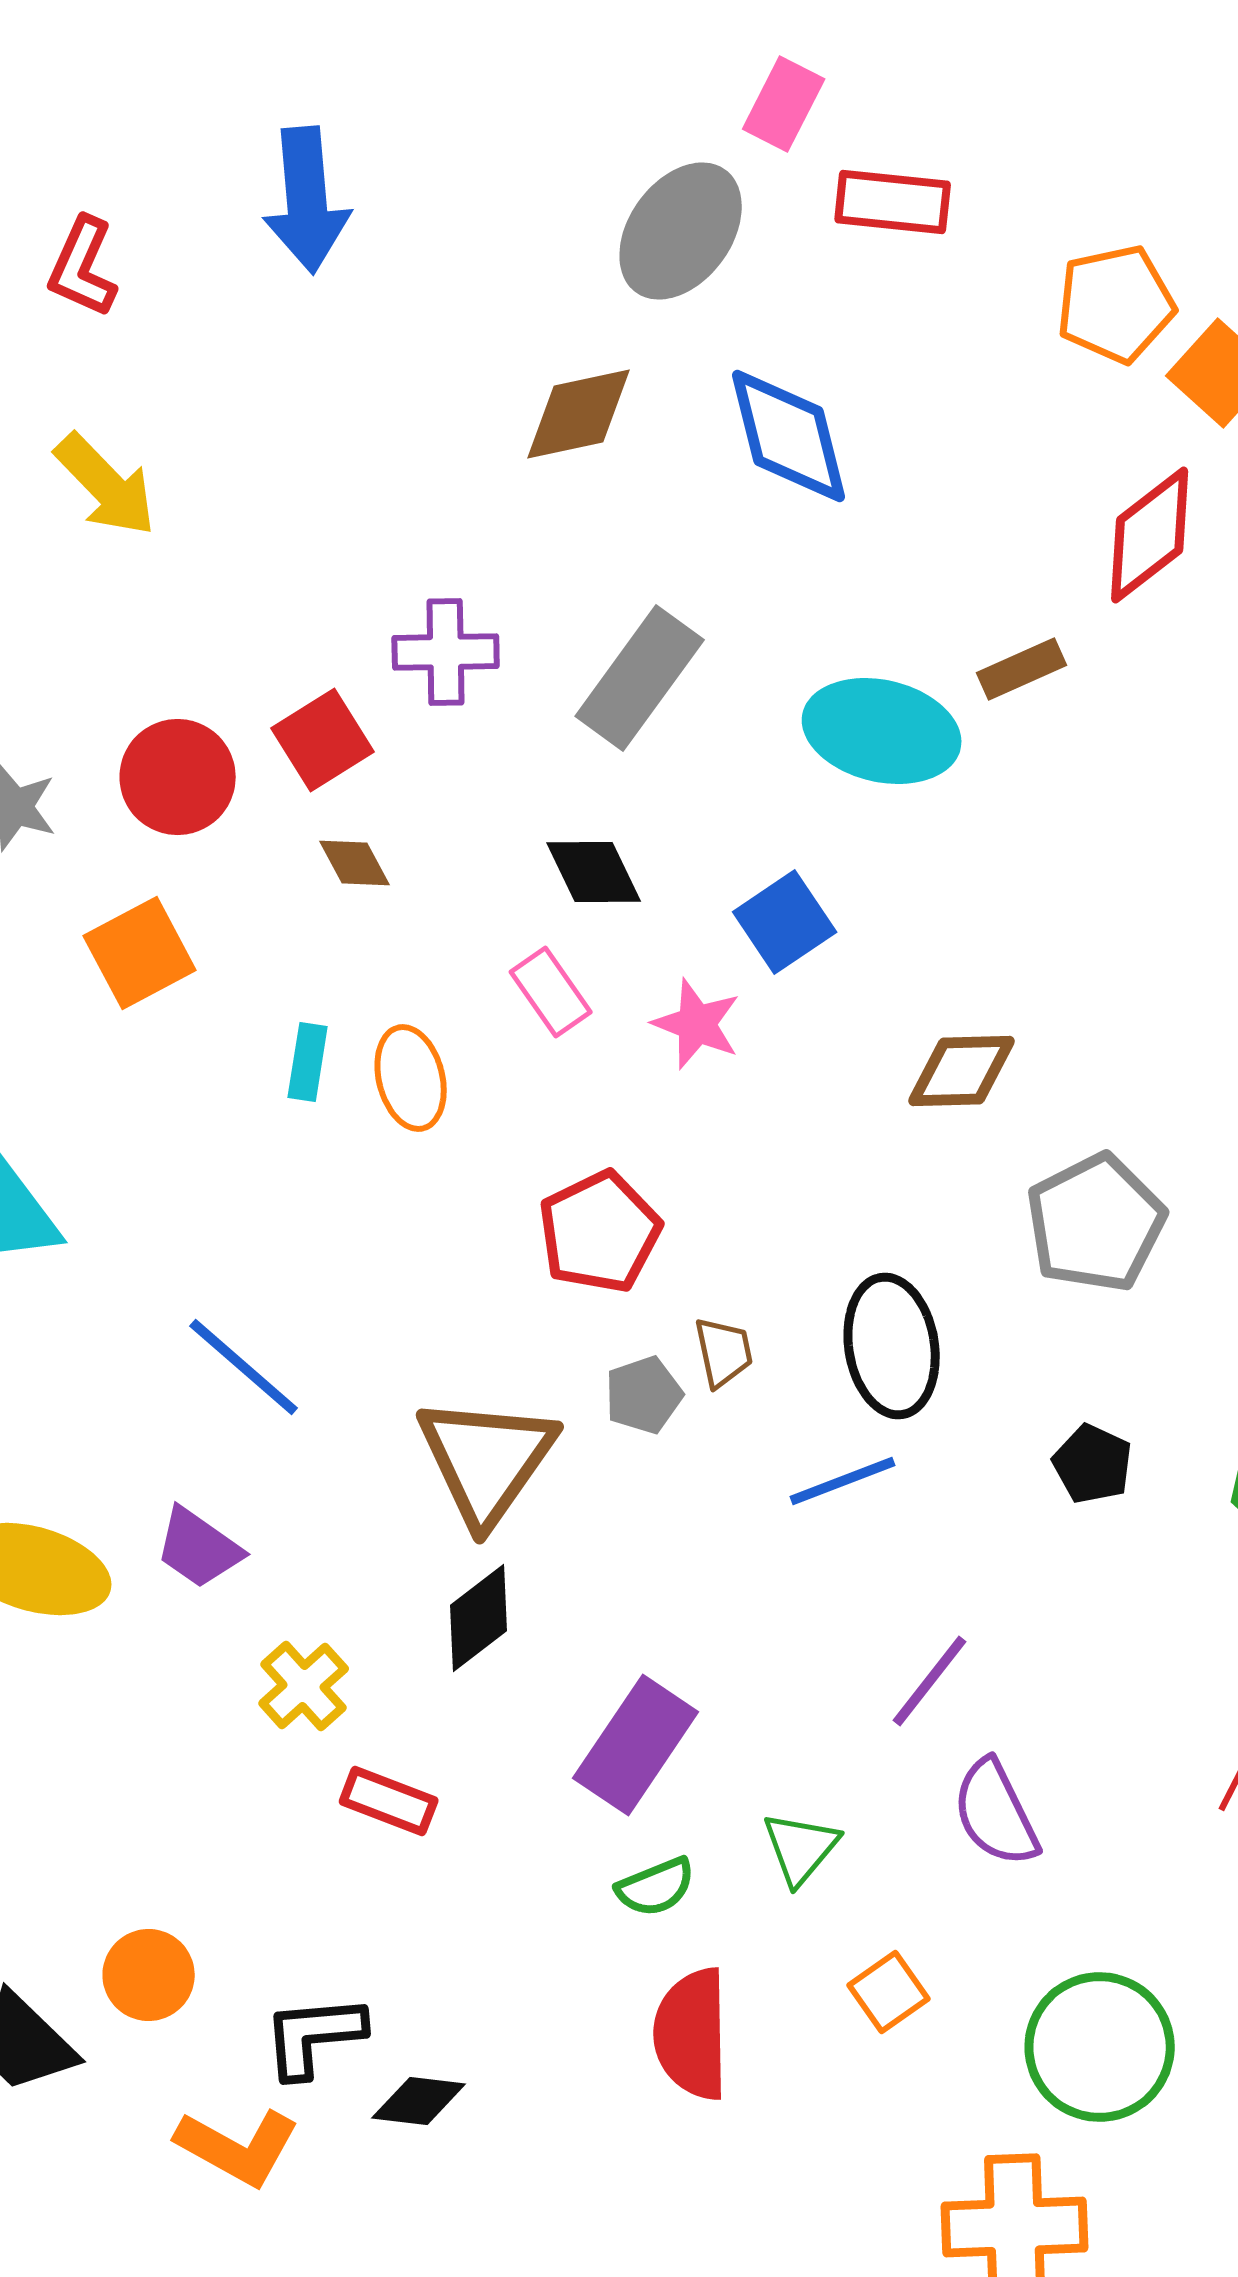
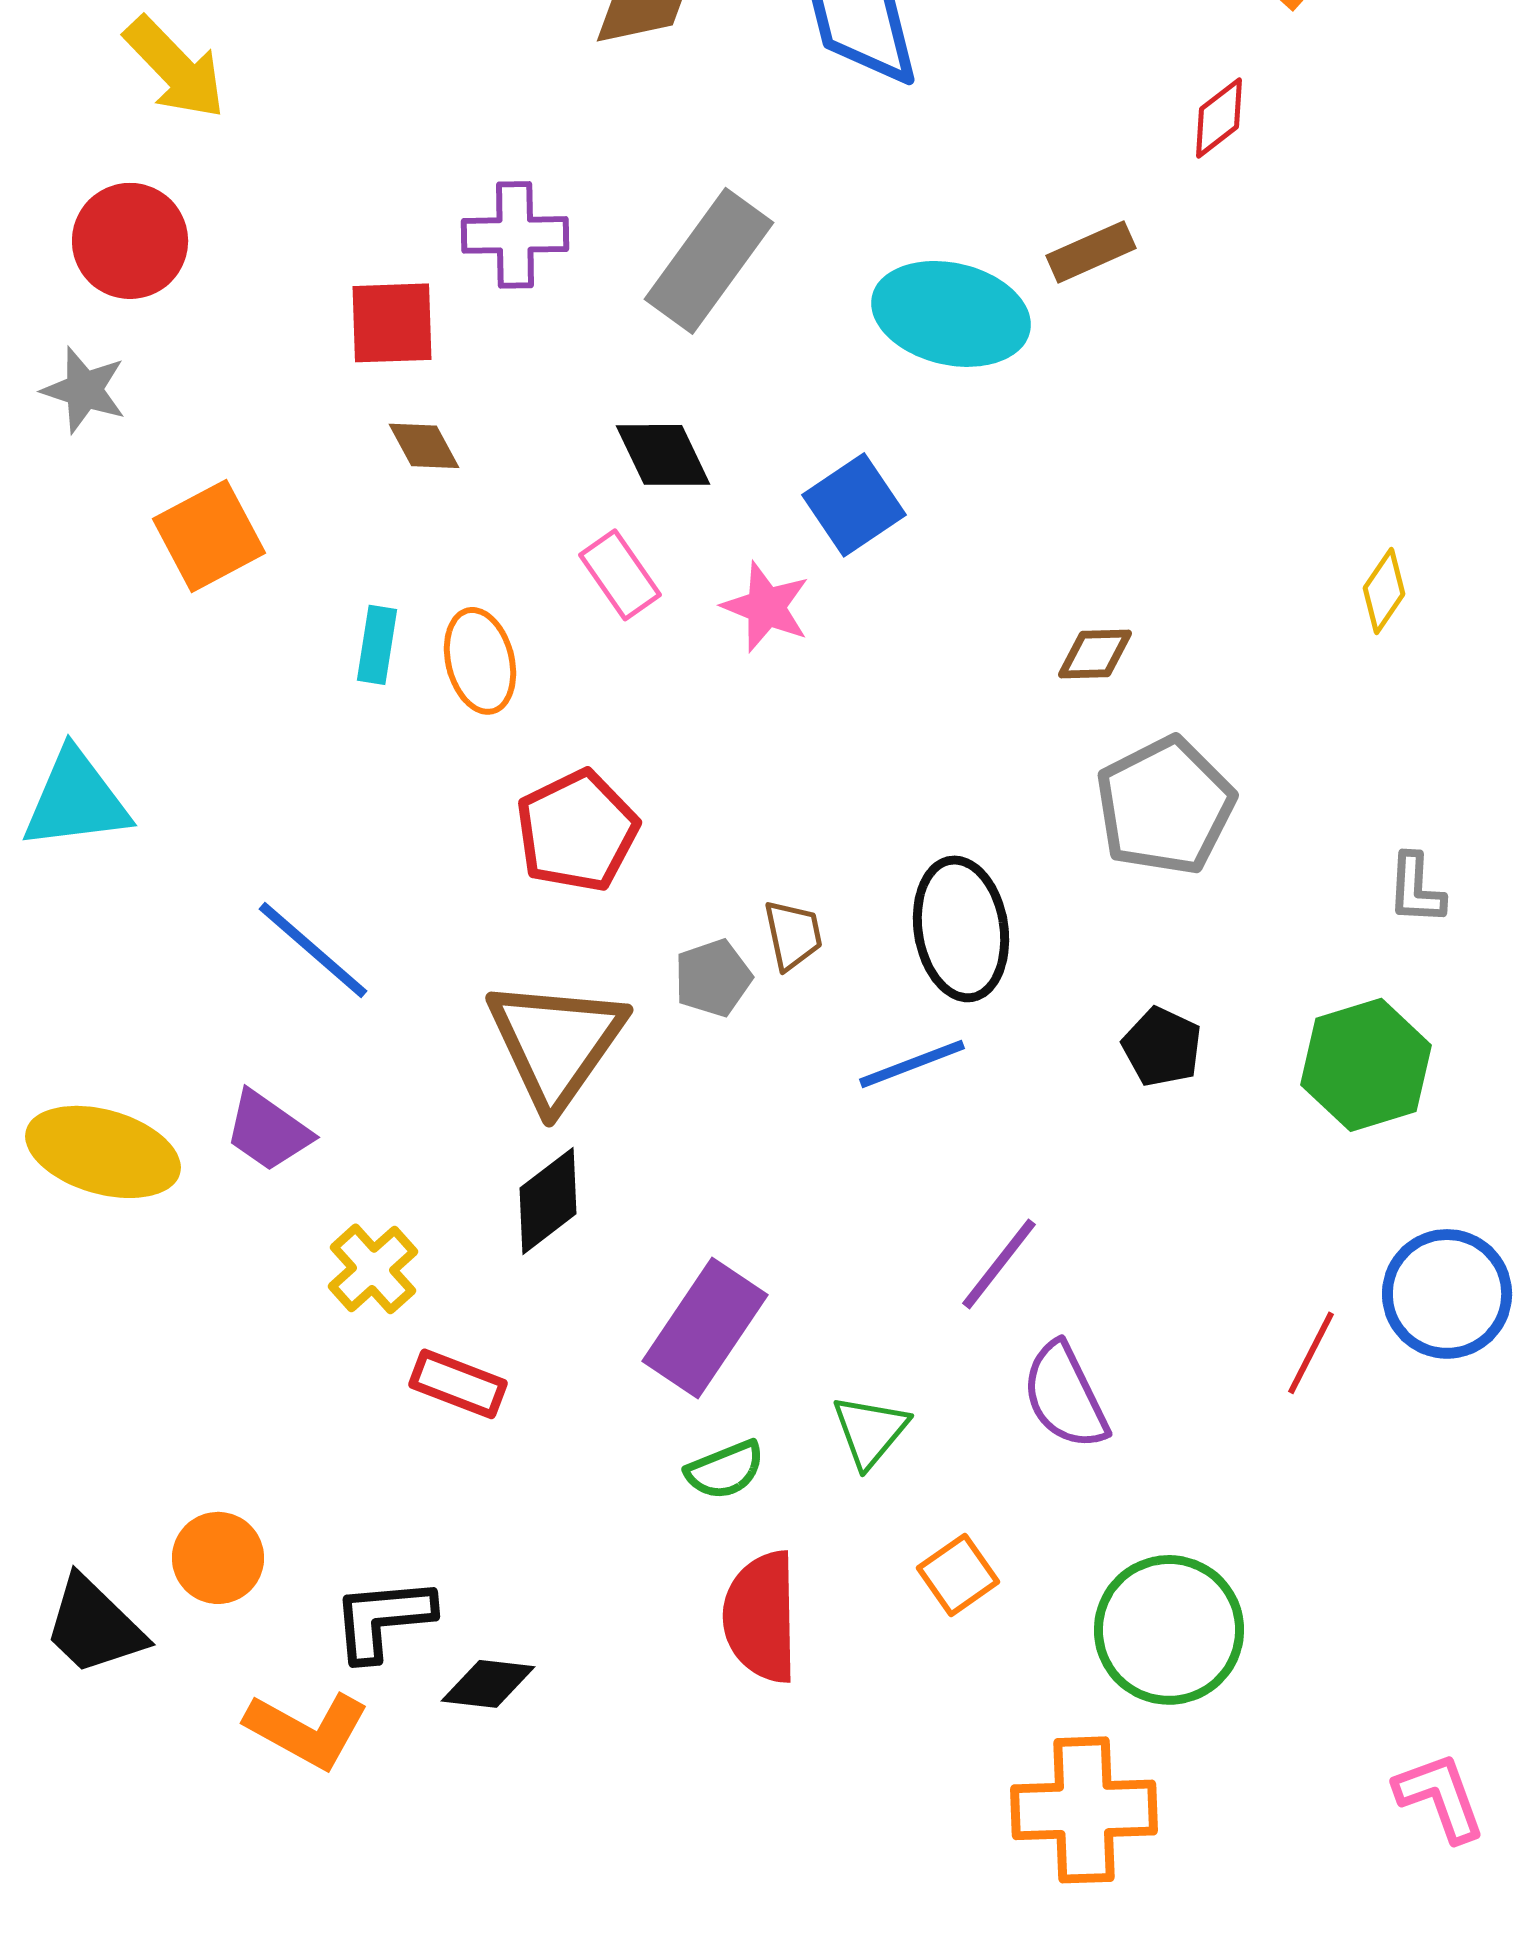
red diamond: (1150, 535) -> (1219, 118), size x0.6
red square: (323, 740) -> (392, 323), turned 30
red circle: (178, 777) -> (130, 241), moved
brown diamond: (962, 1071) -> (1095, 654), moved, size x0.7
red pentagon: (600, 1232) -> (577, 831), moved

